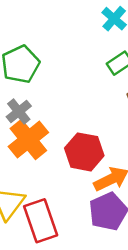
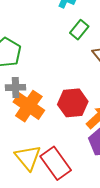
gray cross: (19, 111) -> (16, 87), turned -36

